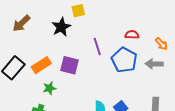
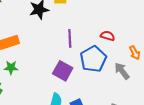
gray arrow: (154, 64) -> (122, 71), turned 36
purple square: (69, 65) -> (63, 71), moved

